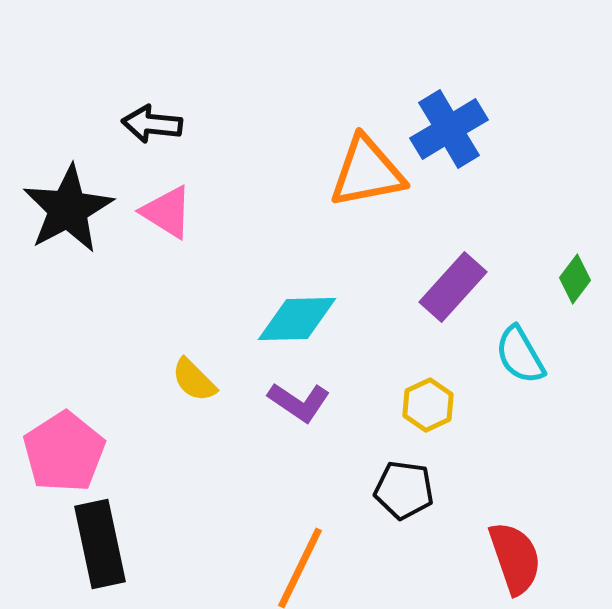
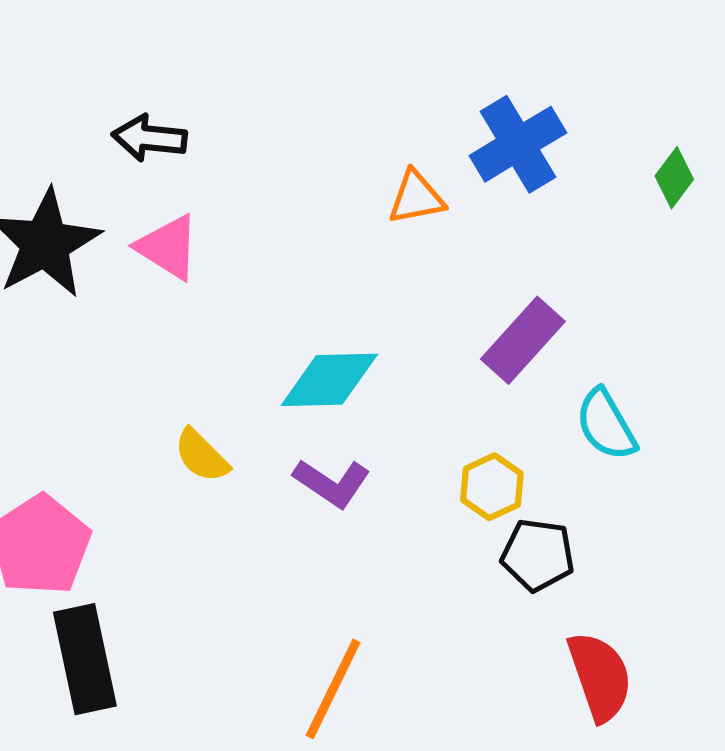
orange triangle: (367, 172) -> (416, 198), size x0.6
green diamond: (575, 279) -> (674, 178), moved
black pentagon: (404, 490) -> (538, 555), moved

